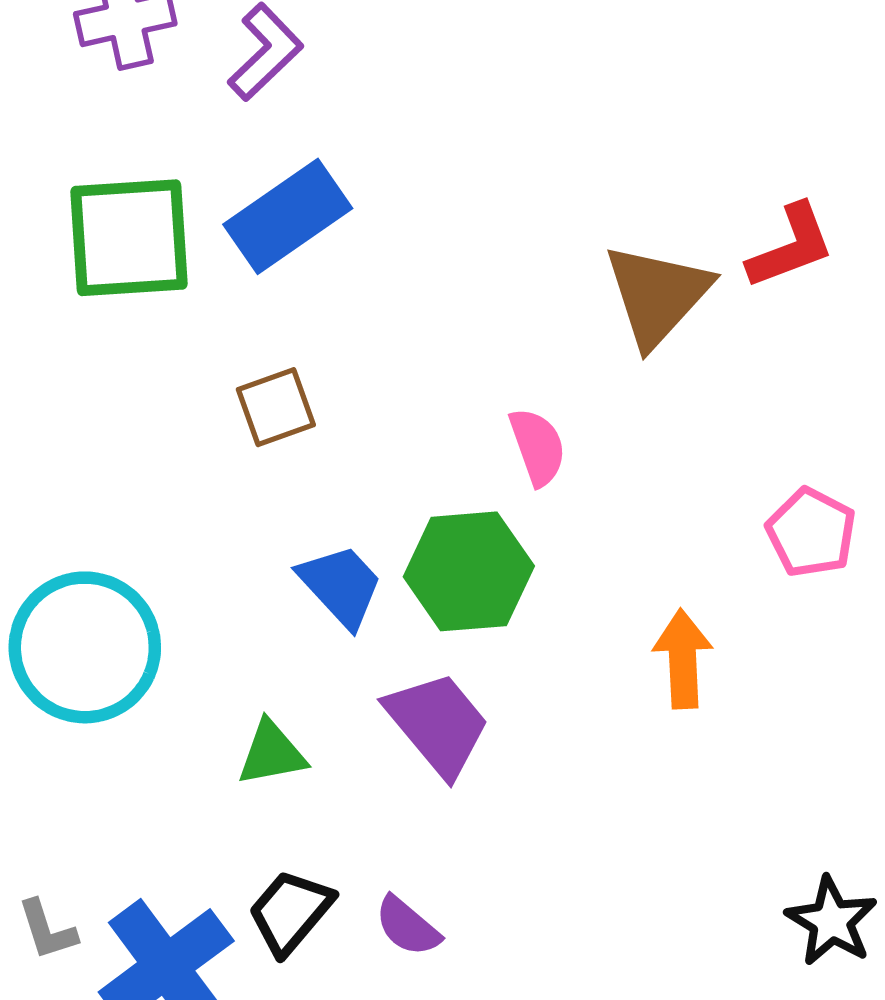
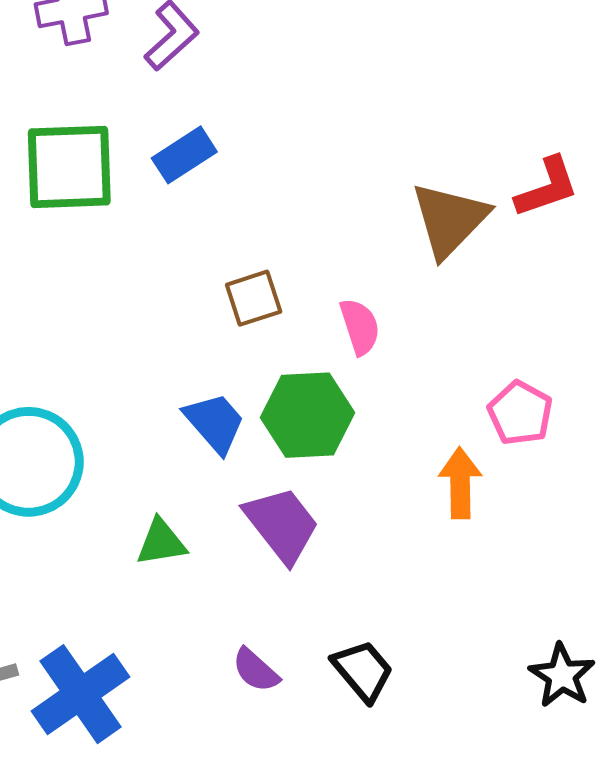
blue rectangle: (288, 216) -> (184, 155), size x0.7
brown square: (276, 407) -> (254, 298), moved
pink pentagon: (811, 532) -> (520, 413), moved
black trapezoid: (290, 912) -> (363, 671), moved, turned 98

